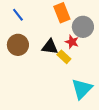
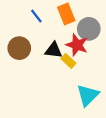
blue line: (18, 15) -> (36, 16), moved
red star: (72, 42) -> (77, 45), size x1.5

